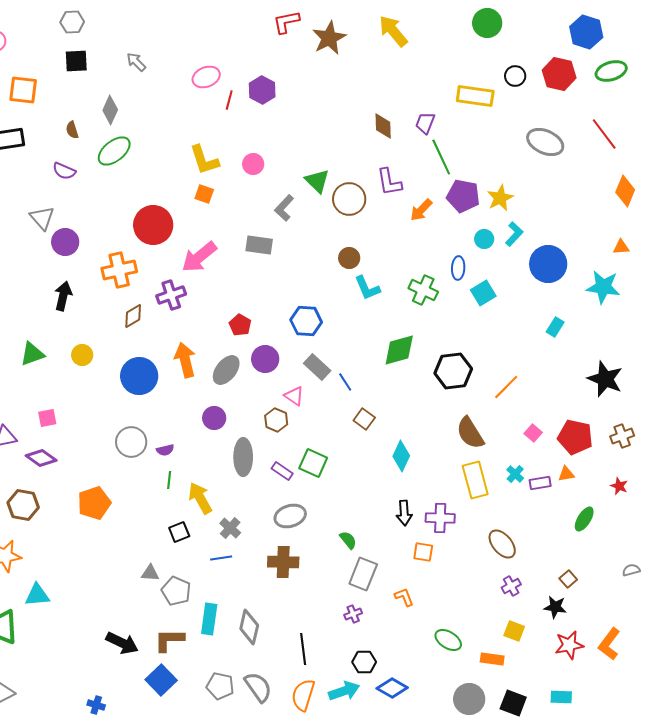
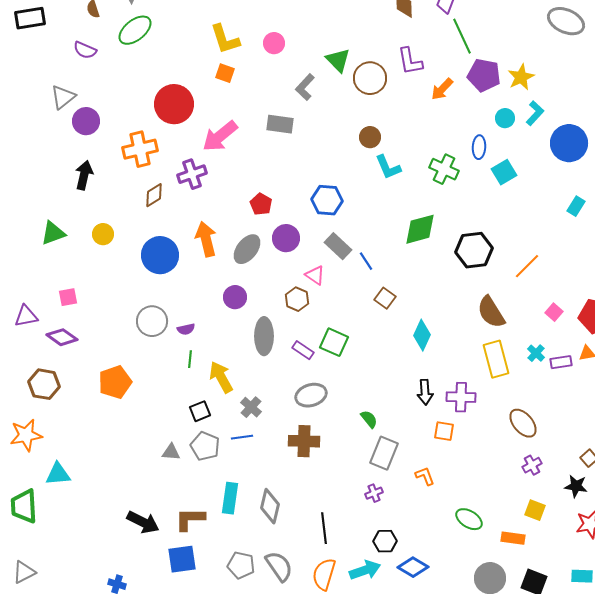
gray triangle: (42, 218) -> (63, 97), turned 32
gray pentagon: (176, 591) -> (205, 446), moved
blue square: (161, 680) -> (182, 559), turned 36

